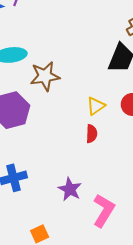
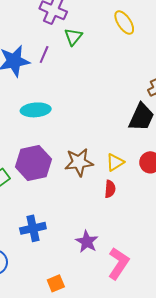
brown star: (45, 76) -> (79, 162), moved

